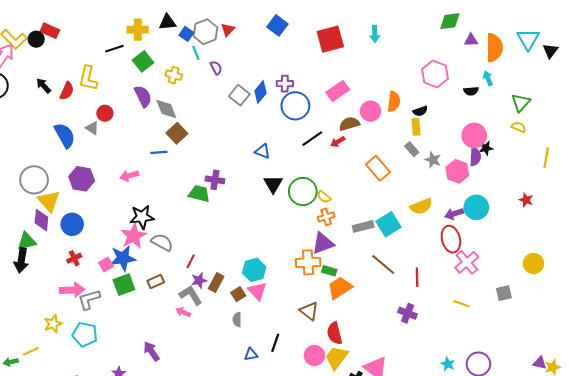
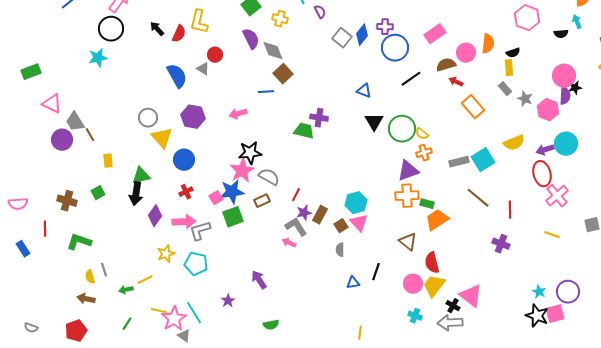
red arrow: (338, 142) -> (456, 82), moved, turned 56
gray circle: (34, 180) -> (148, 118), size x0.7
purple diamond: (41, 220) -> (155, 216), moved, turned 30
purple triangle: (323, 243) -> (408, 171), moved
brown rectangle: (156, 281) -> (262, 201), moved

